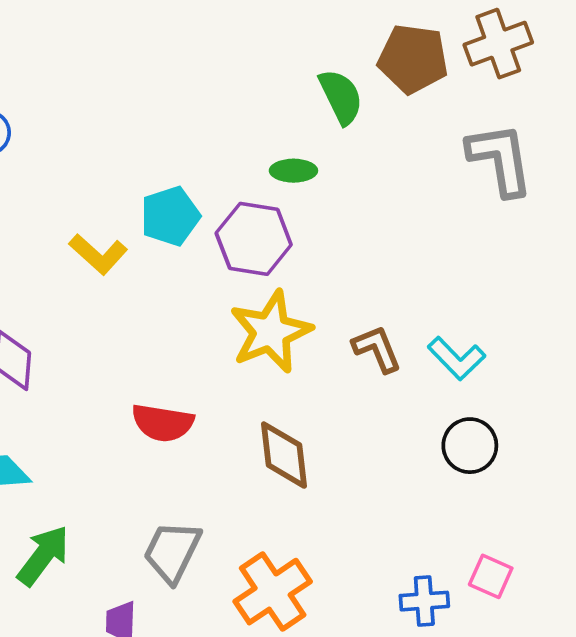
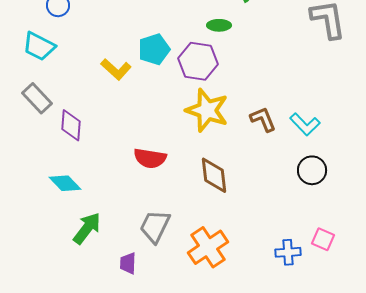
yellow star: (271, 332) -> (207, 110), turned -30

